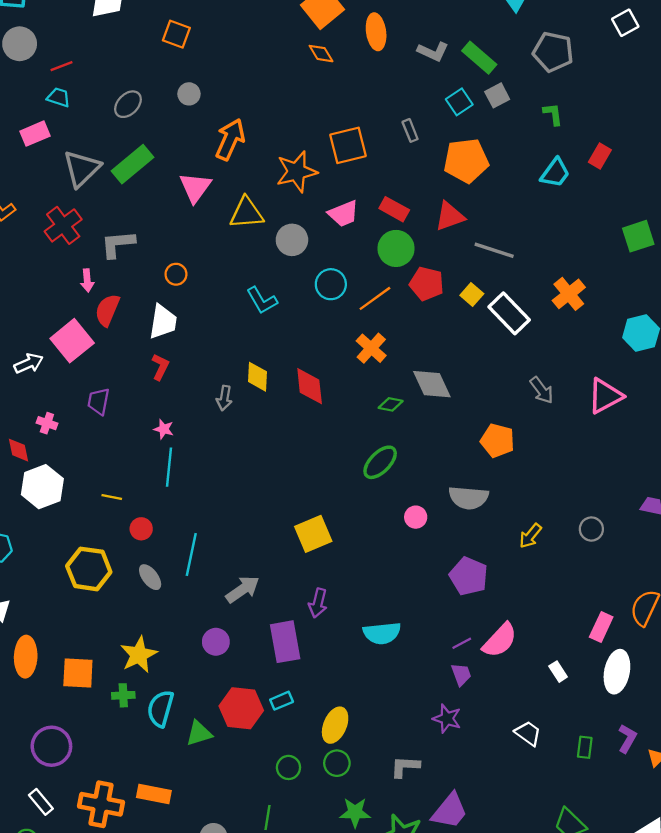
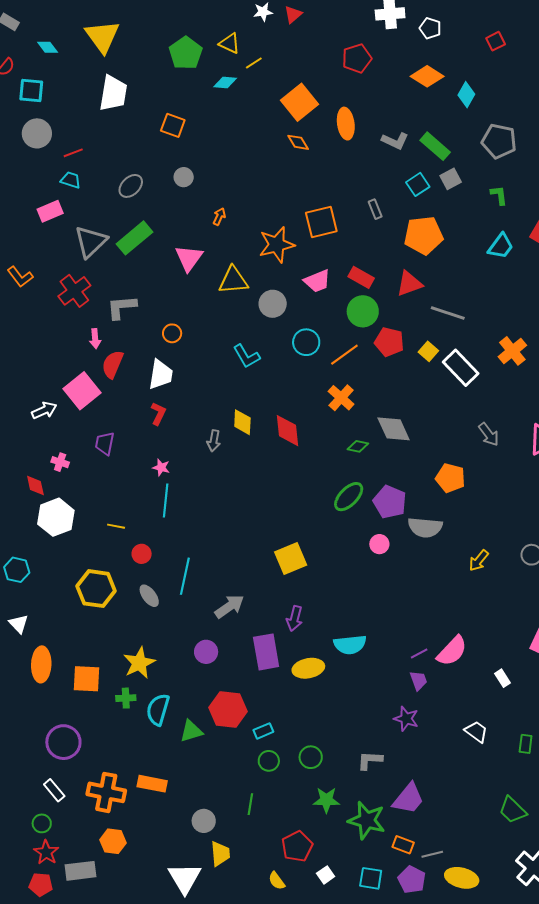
orange arrow: (230, 139) -> (219, 217), size x0.5
purple pentagon: (469, 576) -> (390, 502), moved
cyan rectangle: (282, 701) -> (263, 731), moved
yellow ellipse: (335, 725) -> (308, 668), moved, turned 56

